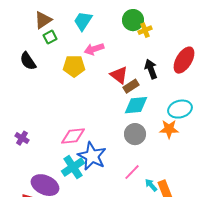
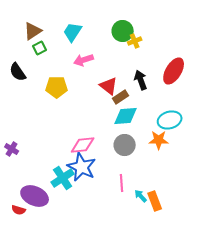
yellow pentagon: (74, 66) -> (57, 87), moved
pink diamond: (73, 136) -> (83, 145), moved
pink line: (132, 172) -> (122, 183), turned -48

